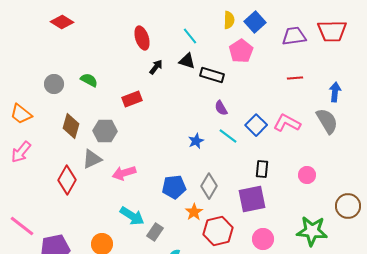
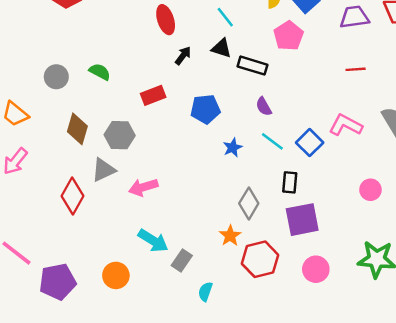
blue square: (256, 125) -> (310, 143), moved
black rectangle: (262, 169) -> (290, 182), moved
blue pentagon: (174, 187) -> (205, 109), moved

